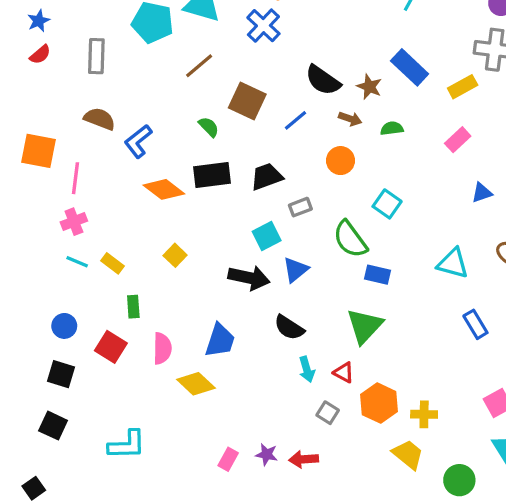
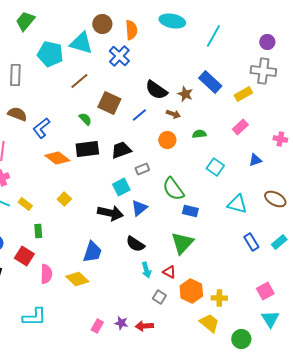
green semicircle: (392, 128) -> (199, 134), moved
cyan square: (387, 204) -> (215, 167), moved
pink semicircle: (162, 348) -> (46, 274), moved

